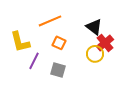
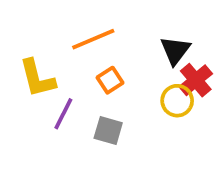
black triangle: (94, 27) -> (175, 50), turned 30
orange square: (59, 43) -> (110, 80), turned 32

